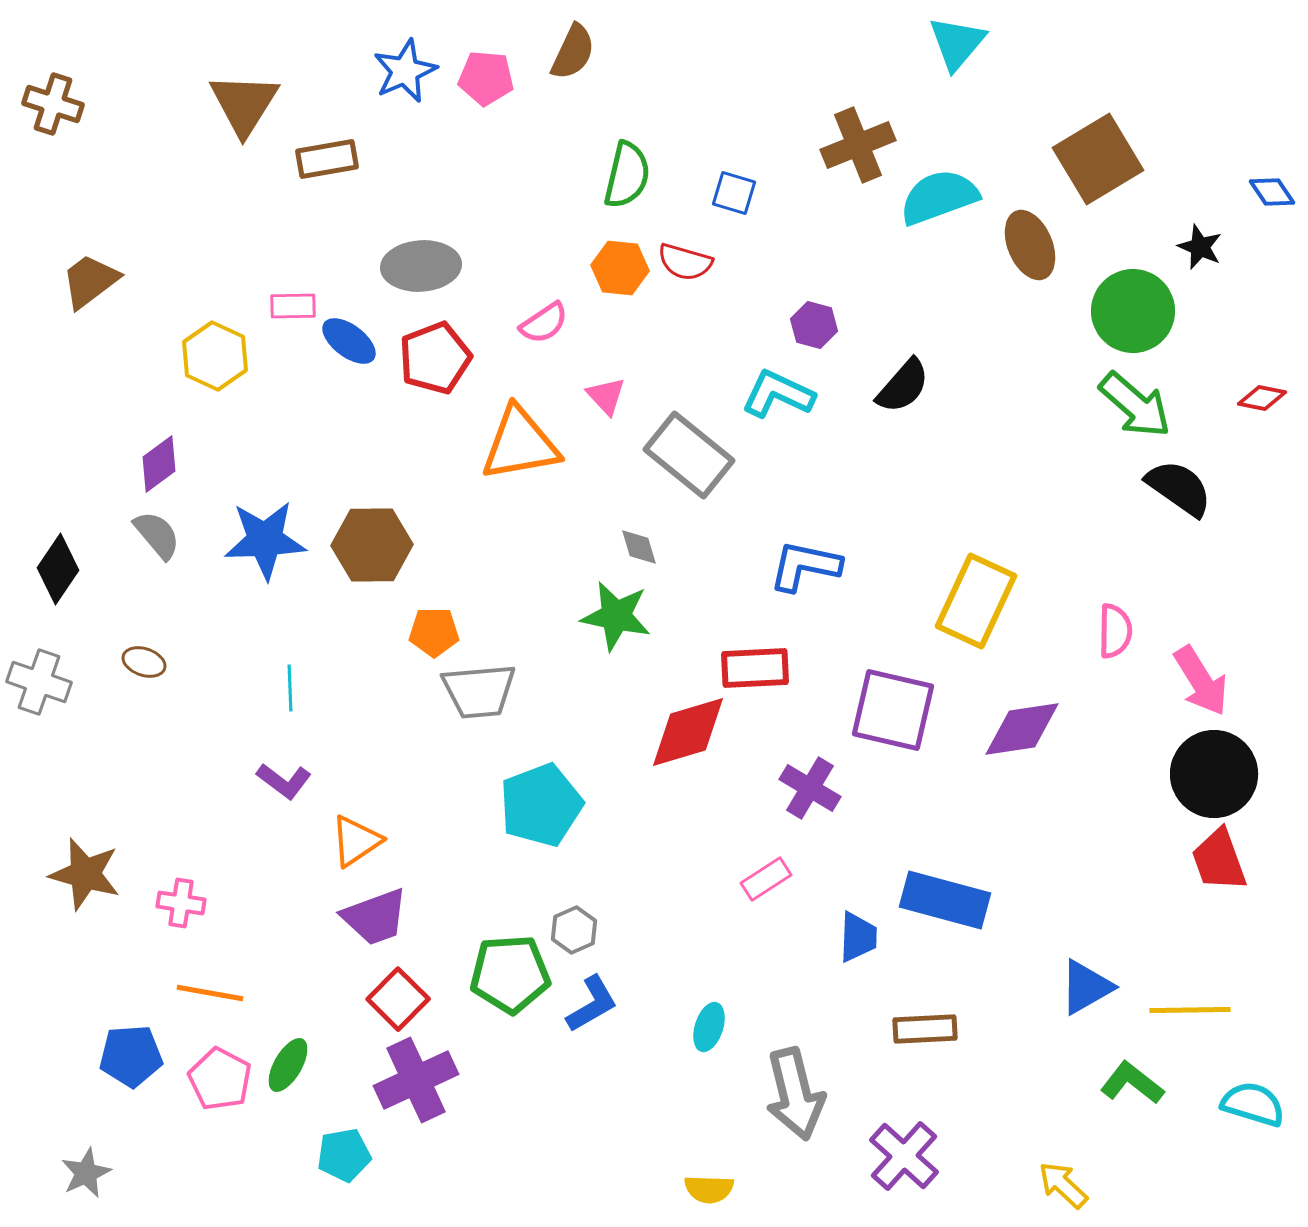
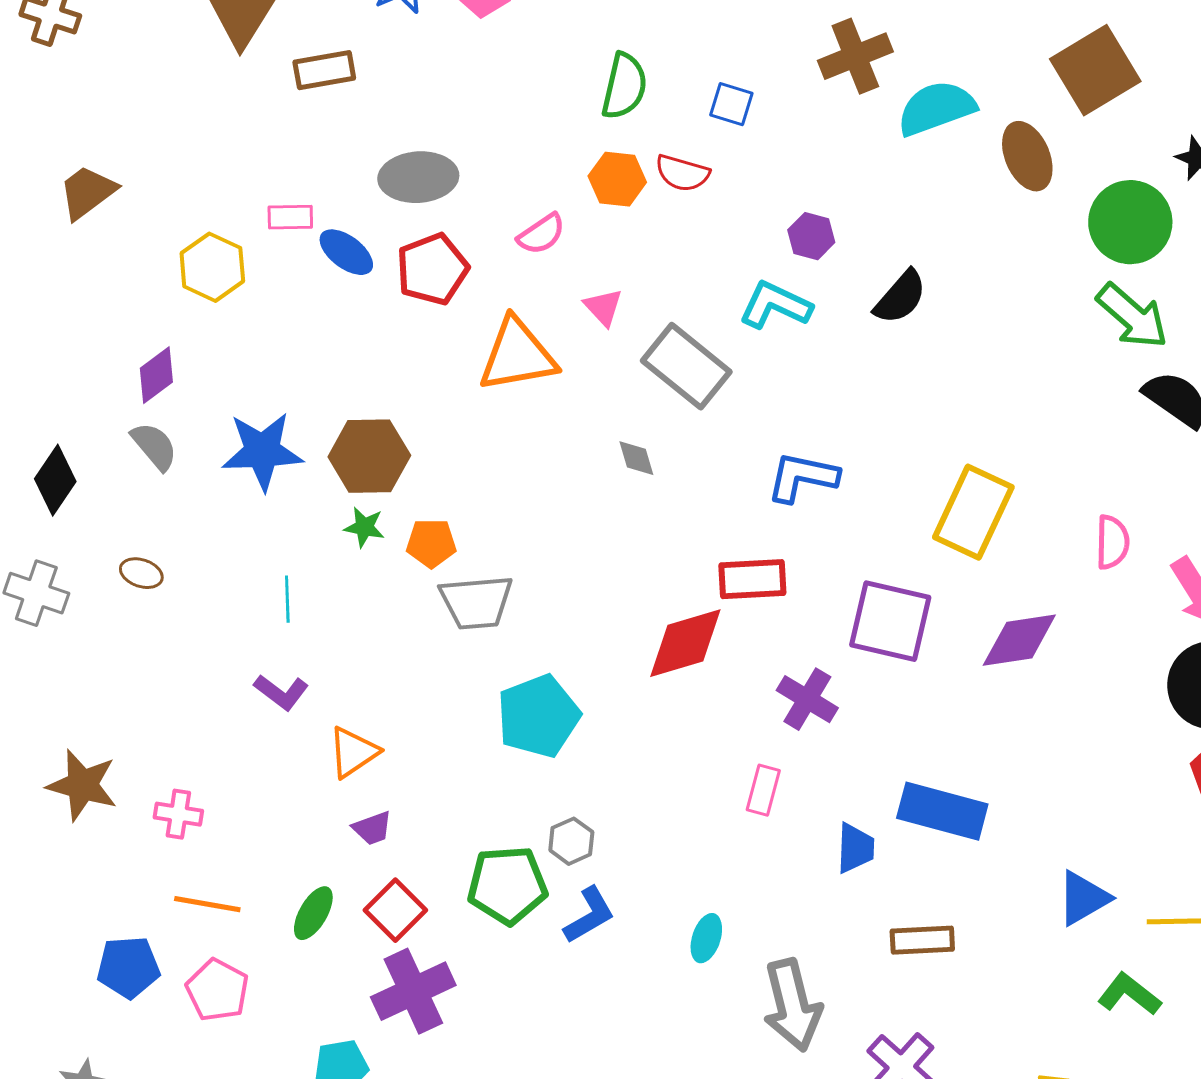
green star: (616, 616) -> (364, 527), moved, size x0.6
pink rectangle: (766, 879) -> (763, 790), turned -42
purple trapezoid: (375, 917) -> (372, 828), size x0.6
green ellipse: (288, 1065) -> (313, 913), moved

